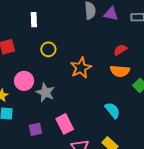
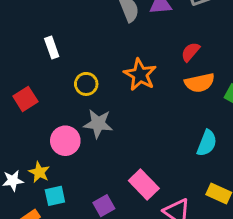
orange star: (81, 68) -> (140, 75), moved
gray star: (45, 92) -> (98, 124), moved
cyan semicircle: (112, 110) -> (207, 143), turned 78

